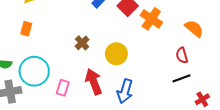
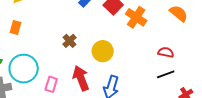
orange semicircle: (194, 29) -> (179, 13), moved
red semicircle: (182, 55) -> (166, 52), turned 119

